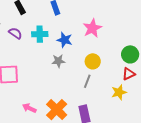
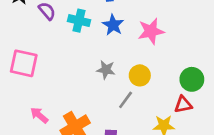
blue star: (65, 40) -> (113, 25), moved
gray star: (58, 61) -> (106, 70), moved

